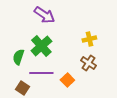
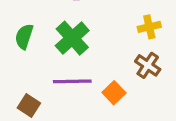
green semicircle: (18, 57) -> (24, 36), moved
brown square: (22, 88) -> (29, 106), moved

